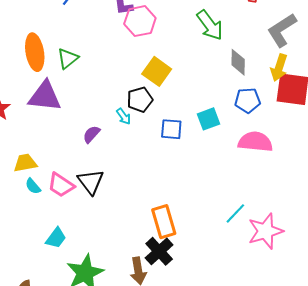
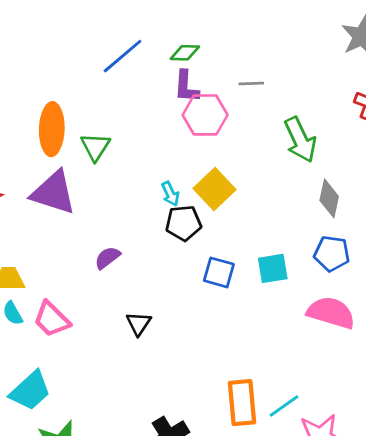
green triangle: (68, 58) -> (95, 147), turned -30
cyan arrow: (124, 117) -> (170, 194), moved
black triangle: (91, 182) -> (139, 324), moved, size x0.7
orange rectangle: (164, 222) -> (242, 403), moved
cyan trapezoid: (56, 238) -> (30, 391), size x1.4

